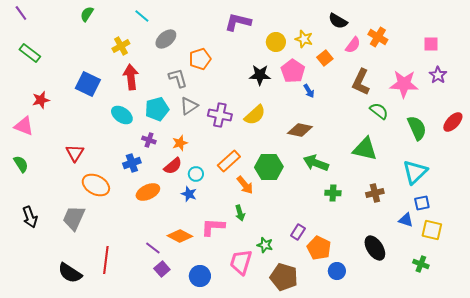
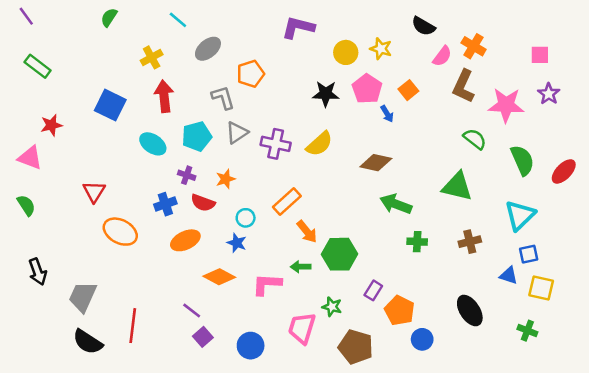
orange square: (325, 58) -> (408, 90), moved
brown L-shape: (361, 82) -> (464, 86), moved
red ellipse: (453, 122) -> (564, 171), moved
red semicircle: (173, 166) -> (203, 203), moved, turned 60
green hexagon: (269, 167) -> (339, 254), moved
green arrow: (240, 213) -> (301, 267), turned 105
gray trapezoid: (74, 218) -> (83, 297), moved
orange diamond: (180, 236) -> (219, 277), moved

